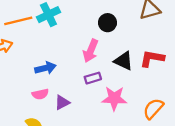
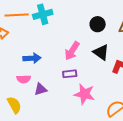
black circle: (107, 23) -> (98, 24), moved
black triangle: (124, 61) -> (101, 52), moved

